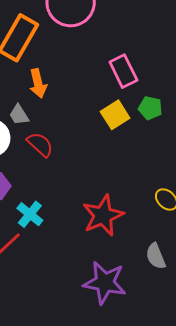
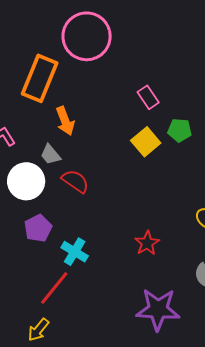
pink rectangle: (123, 71) -> (148, 97), size x0.7
red star: (103, 216) -> (147, 243), size x0.6

